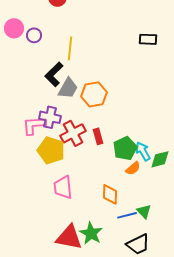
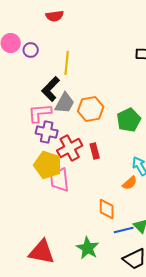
pink L-shape: (34, 125) -> (40, 113), moved
green pentagon: (125, 148) -> (129, 120), moved
pink trapezoid: (63, 187) -> (60, 180), moved
red triangle: (69, 237) -> (42, 252), moved

